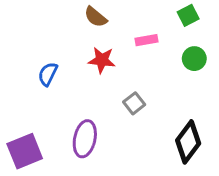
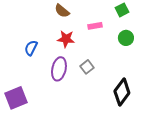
purple ellipse: (85, 139) -> (59, 69), moved

